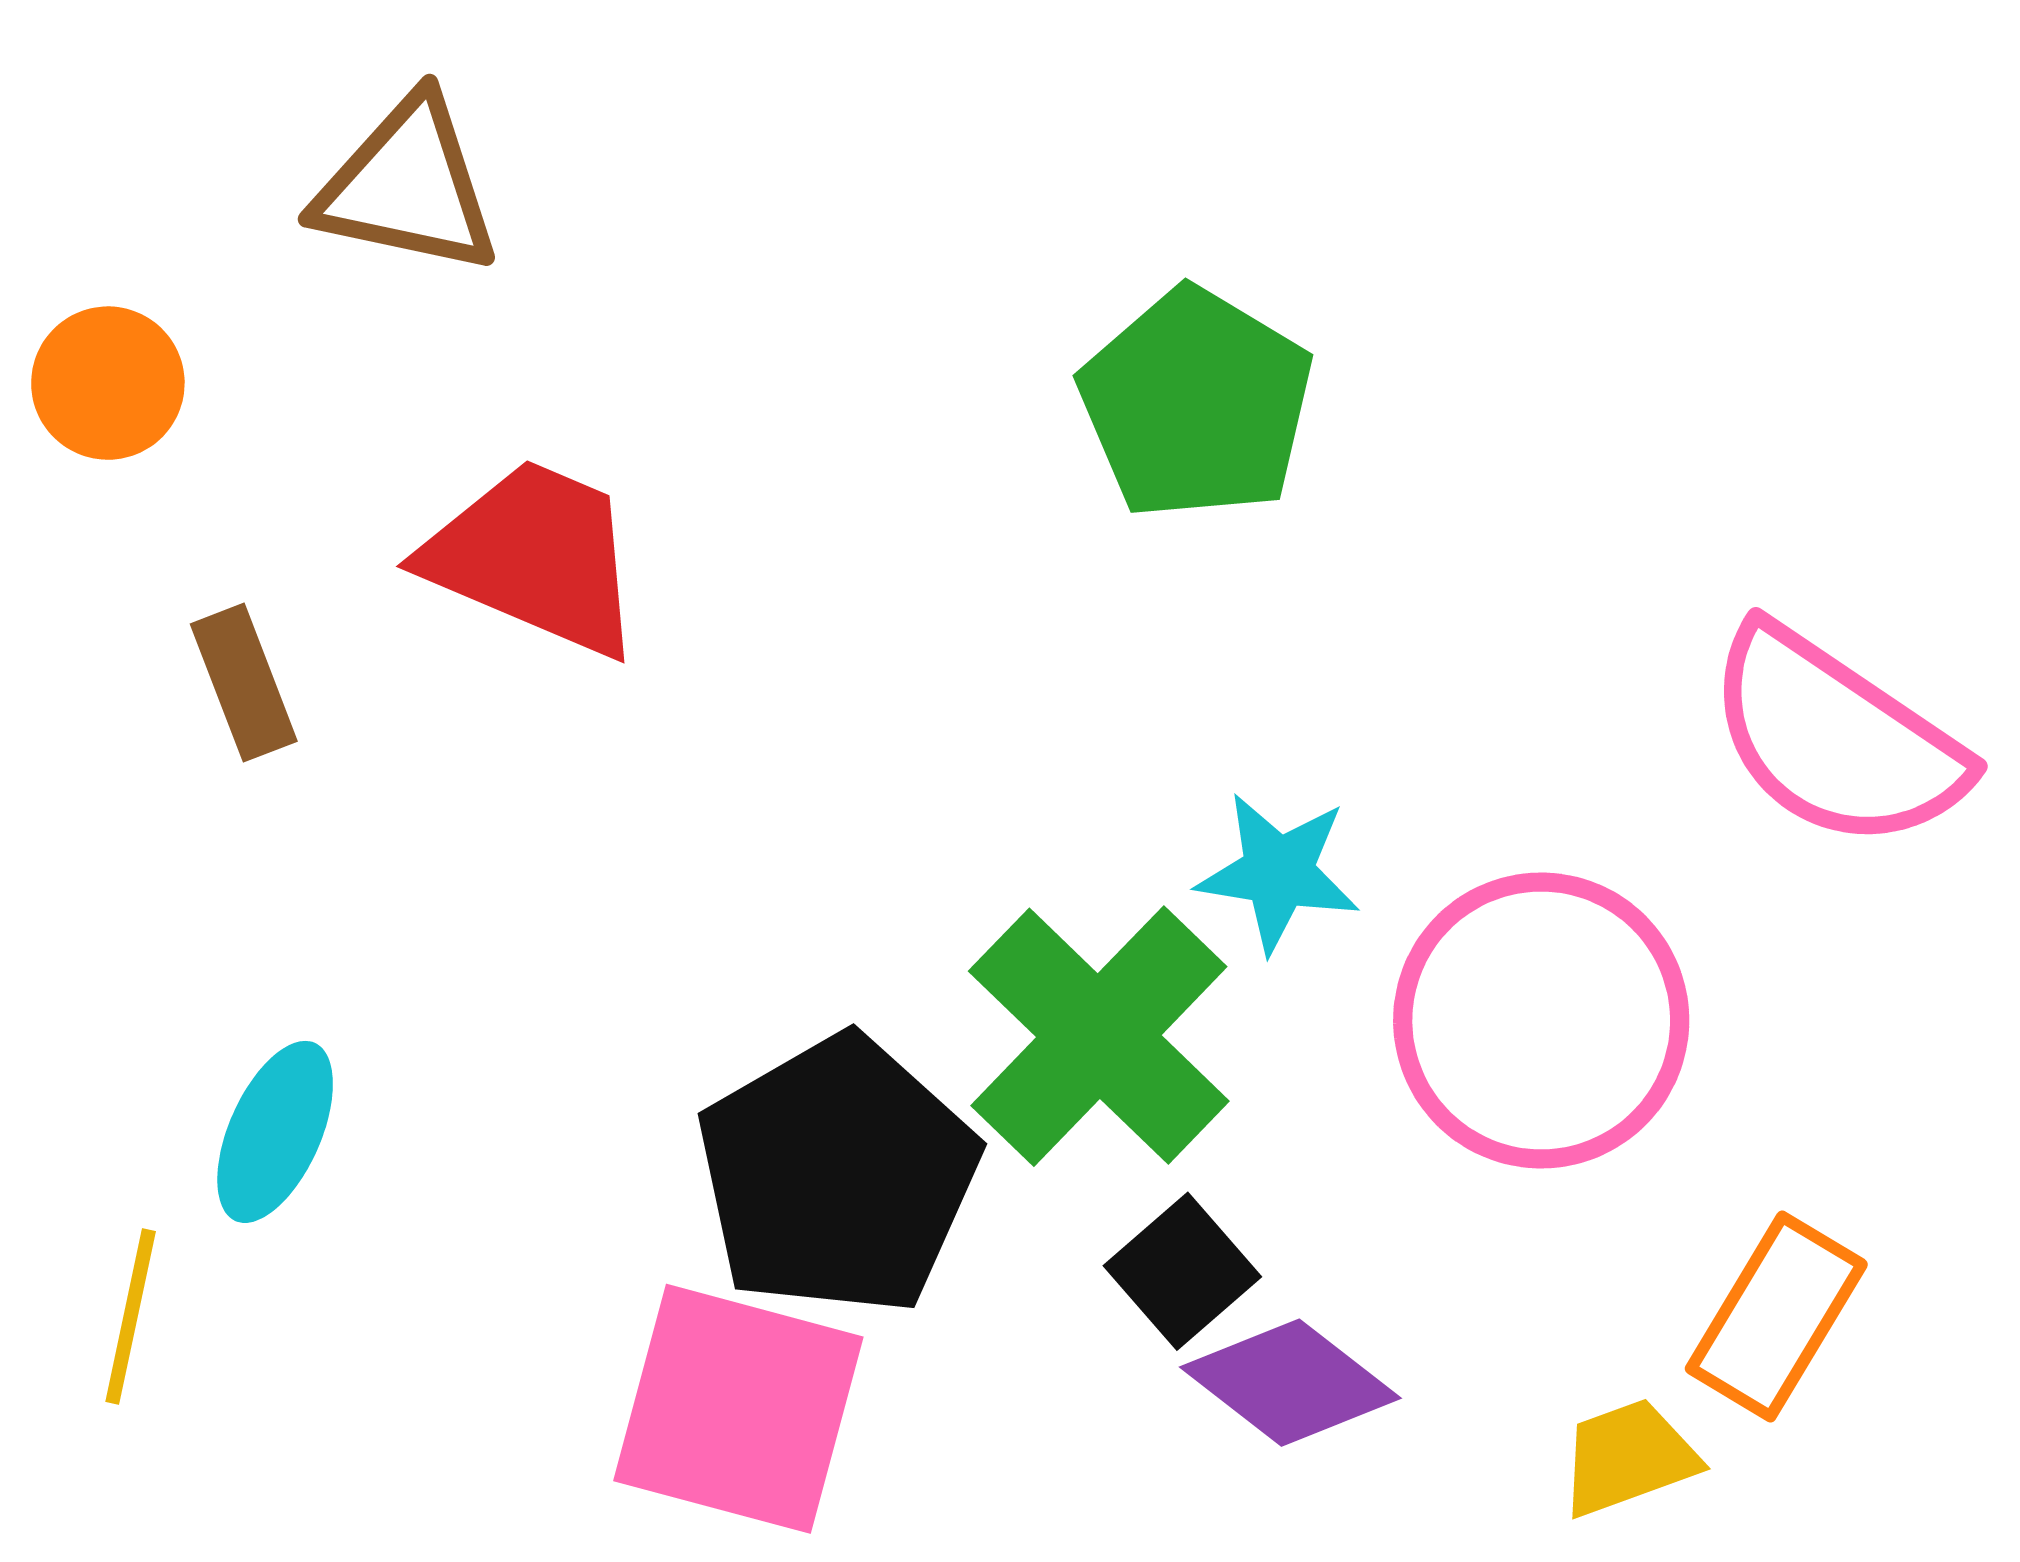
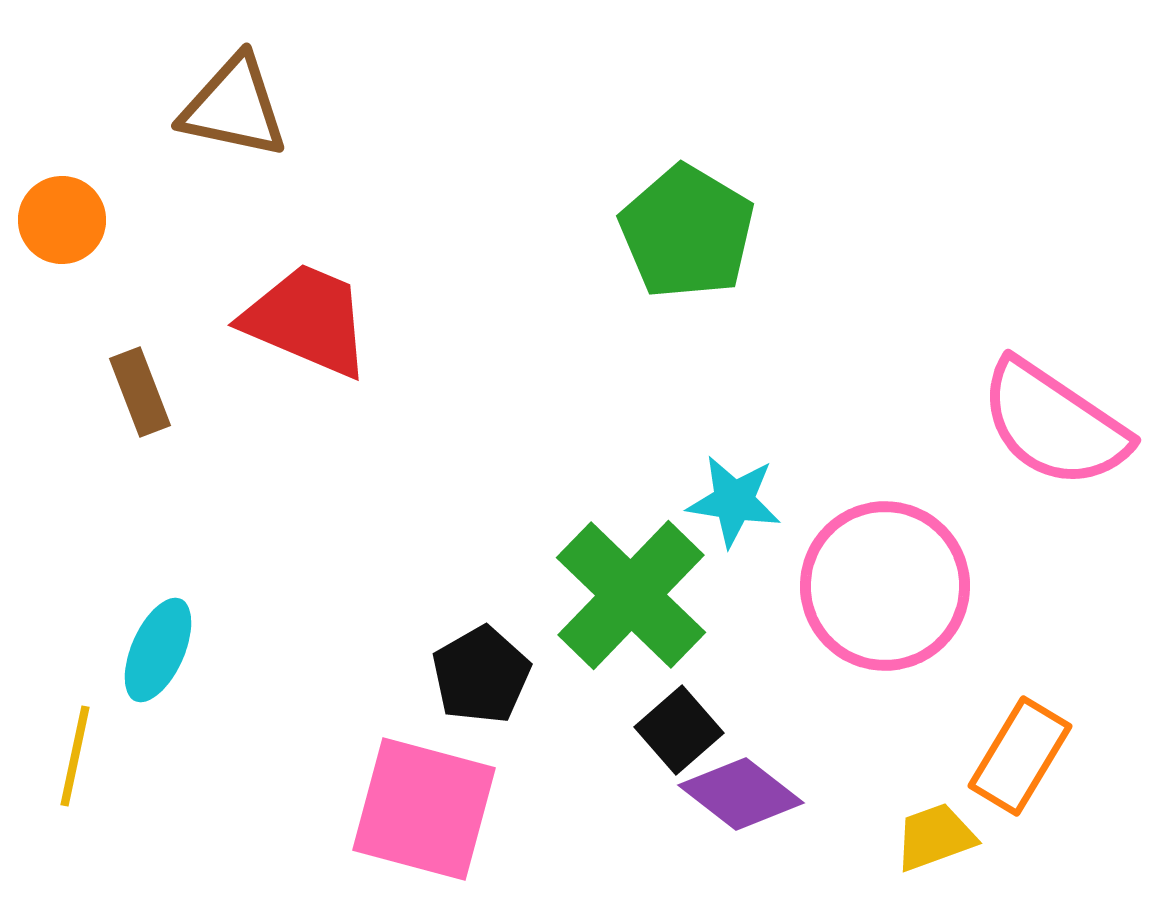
black pentagon: (838, 1175) -> (481, 675), size x0.6

